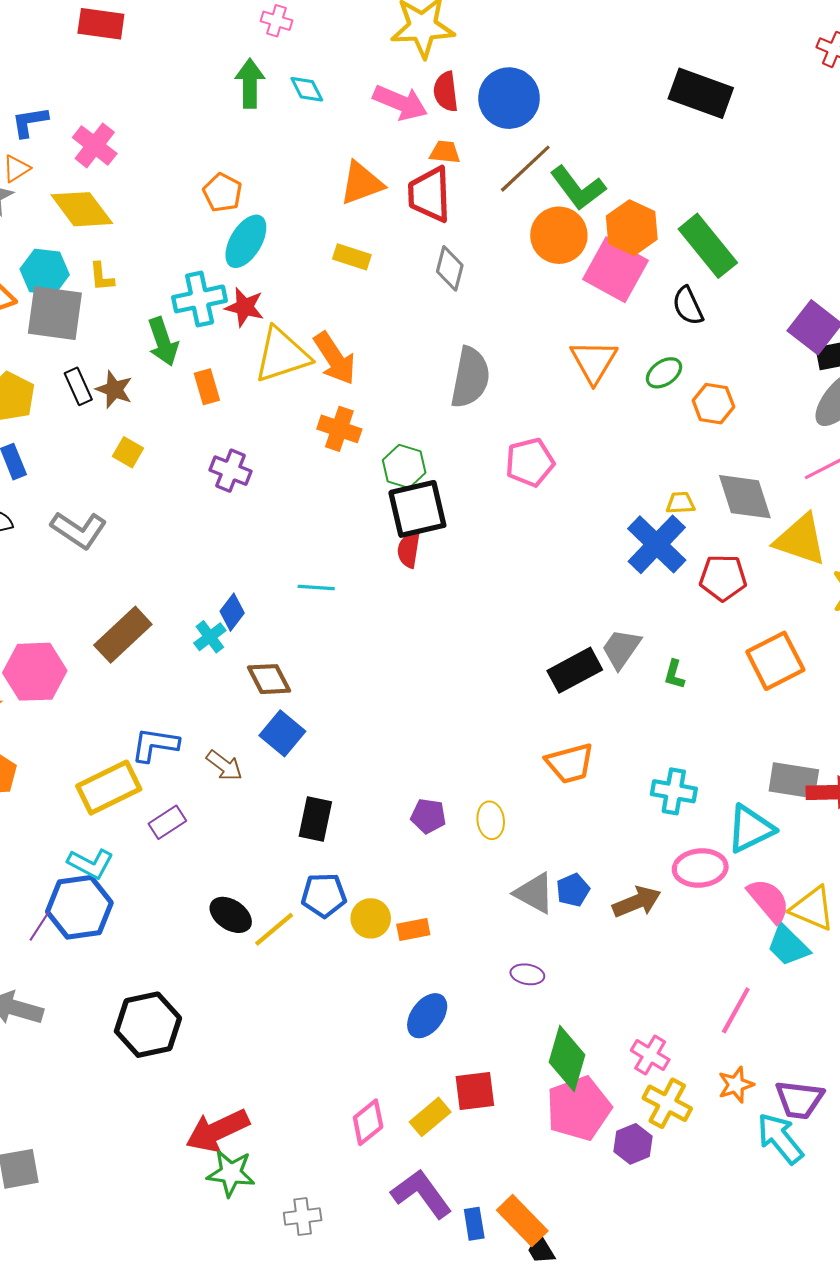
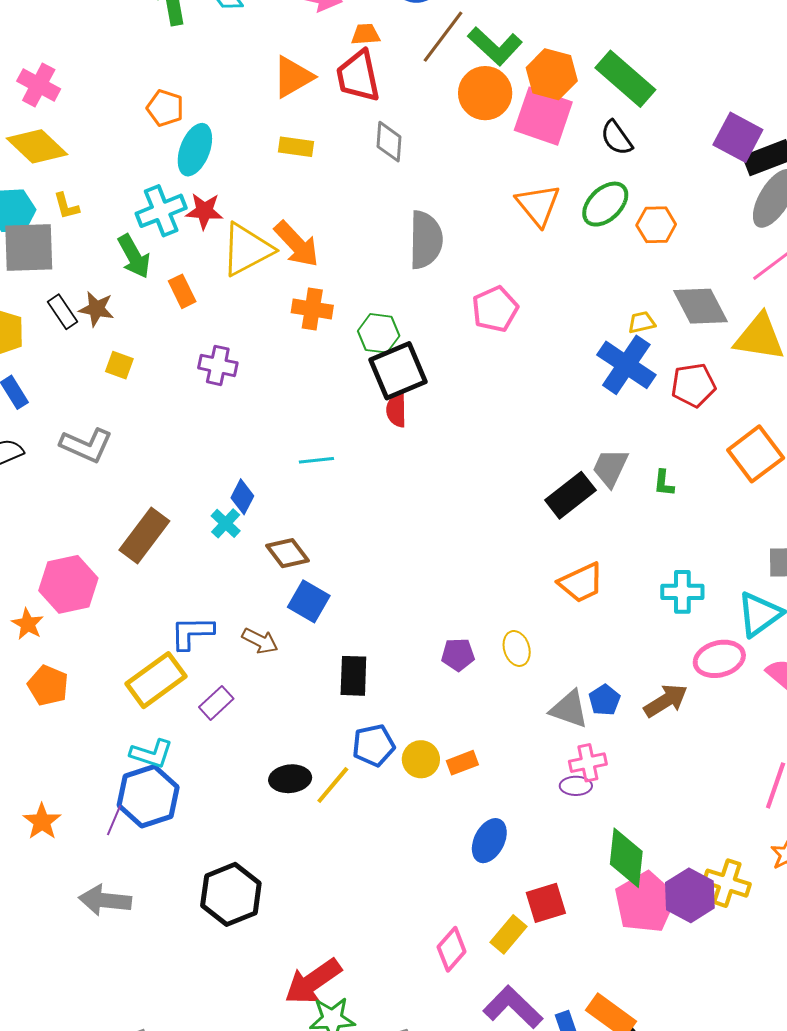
green ellipse: (664, 373) -> (605, 204), size x1.4
black ellipse: (231, 915) -> (290, 779), turned -30
pink cross: (650, 1055) -> (588, 763), moved, turned -33
purple hexagon: (633, 1144) -> (690, 895), moved, size x1.4

